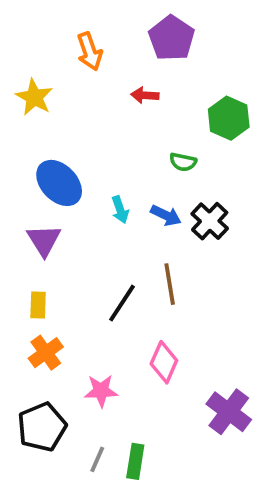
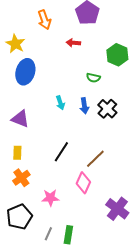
blue ellipse: (59, 183) -> (25, 72), moved, turned 60
blue arrow: (166, 215) -> (84, 106), turned 56
purple triangle: (44, 240) -> (20, 119), turned -36
brown line: (170, 284) -> (95, 159), moved, turned 55

